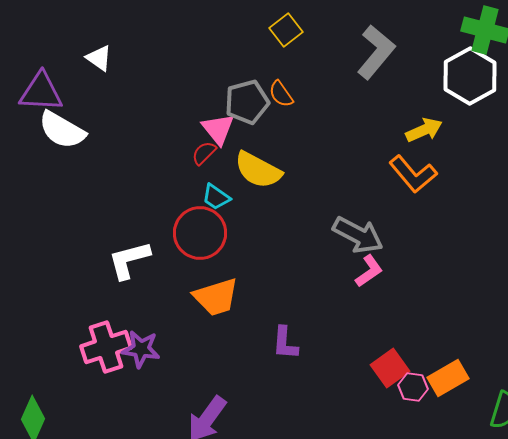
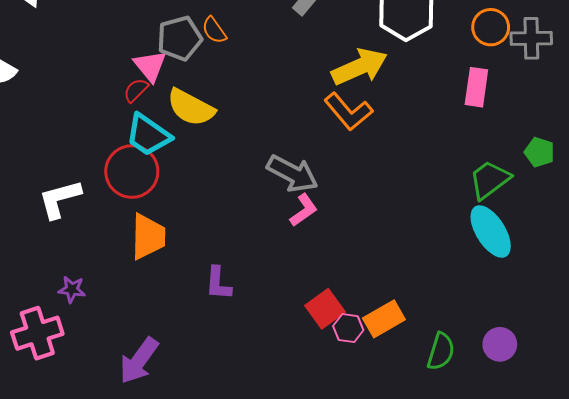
yellow arrow: (424, 130) -> (360, 67), size x1.5
cyan trapezoid: (216, 197) -> (148, 135), size x1.6
orange trapezoid: (216, 297) -> (148, 237), turned -72
pink cross: (106, 347) -> (37, 333), moved
purple star: (141, 349) -> (72, 289), size x0.7

